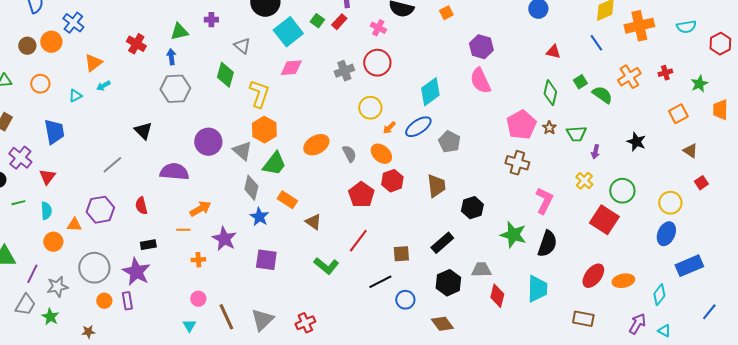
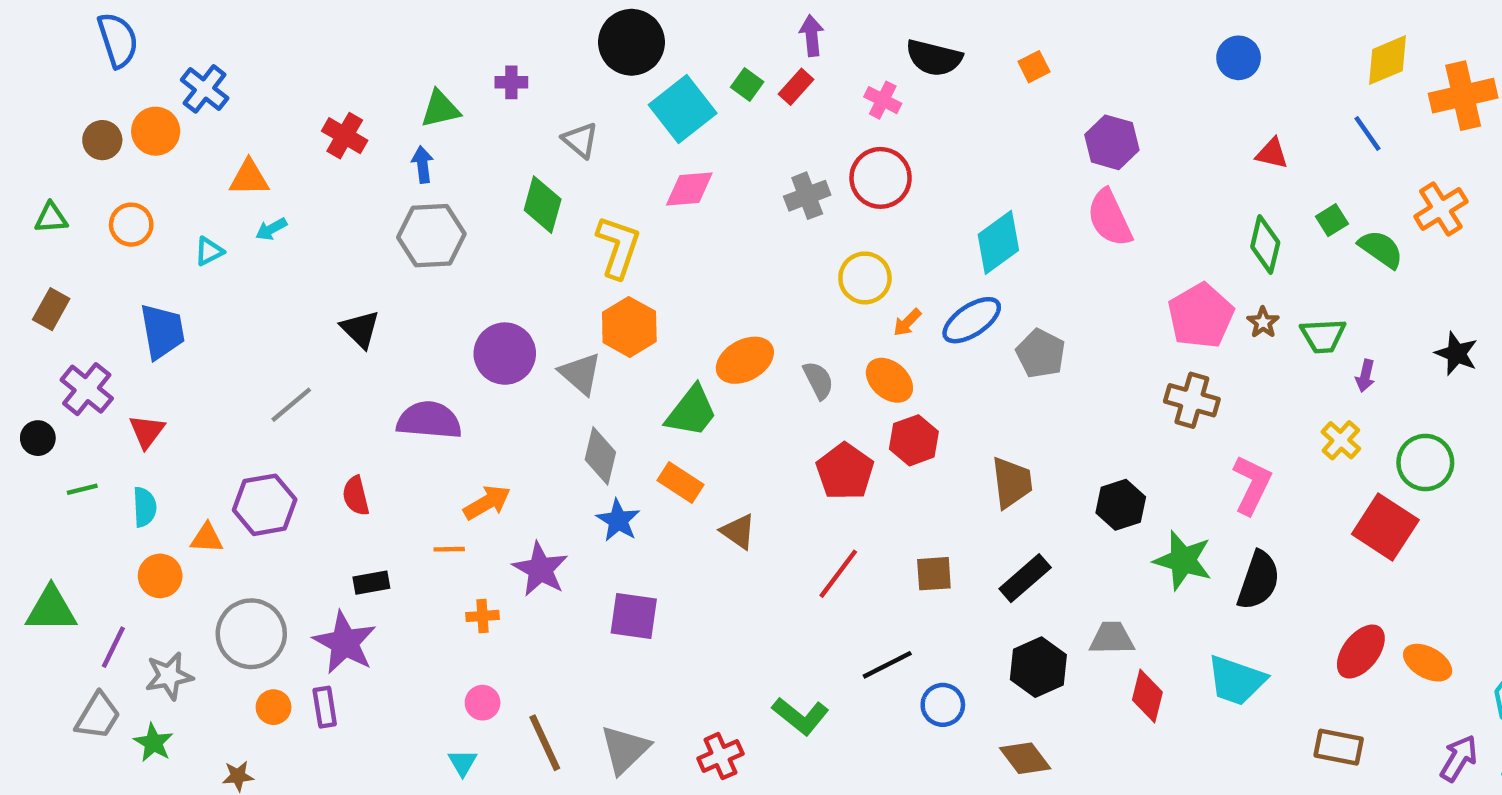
orange triangle: (93, 63) -> (249, 178), turned 36
green trapezoid: (274, 164) -> (692, 411), moved
brown trapezoid: (436, 186) -> (1012, 483), moved
black hexagon: (472, 208) -> (1121, 505), moved
brown square: (401, 254) -> (934, 574), moved
green L-shape: (326, 266) -> (800, 716), moved
orange ellipse: (623, 281) -> (1428, 663), turned 40
cyan trapezoid: (537, 289) -> (1236, 680), turned 108

